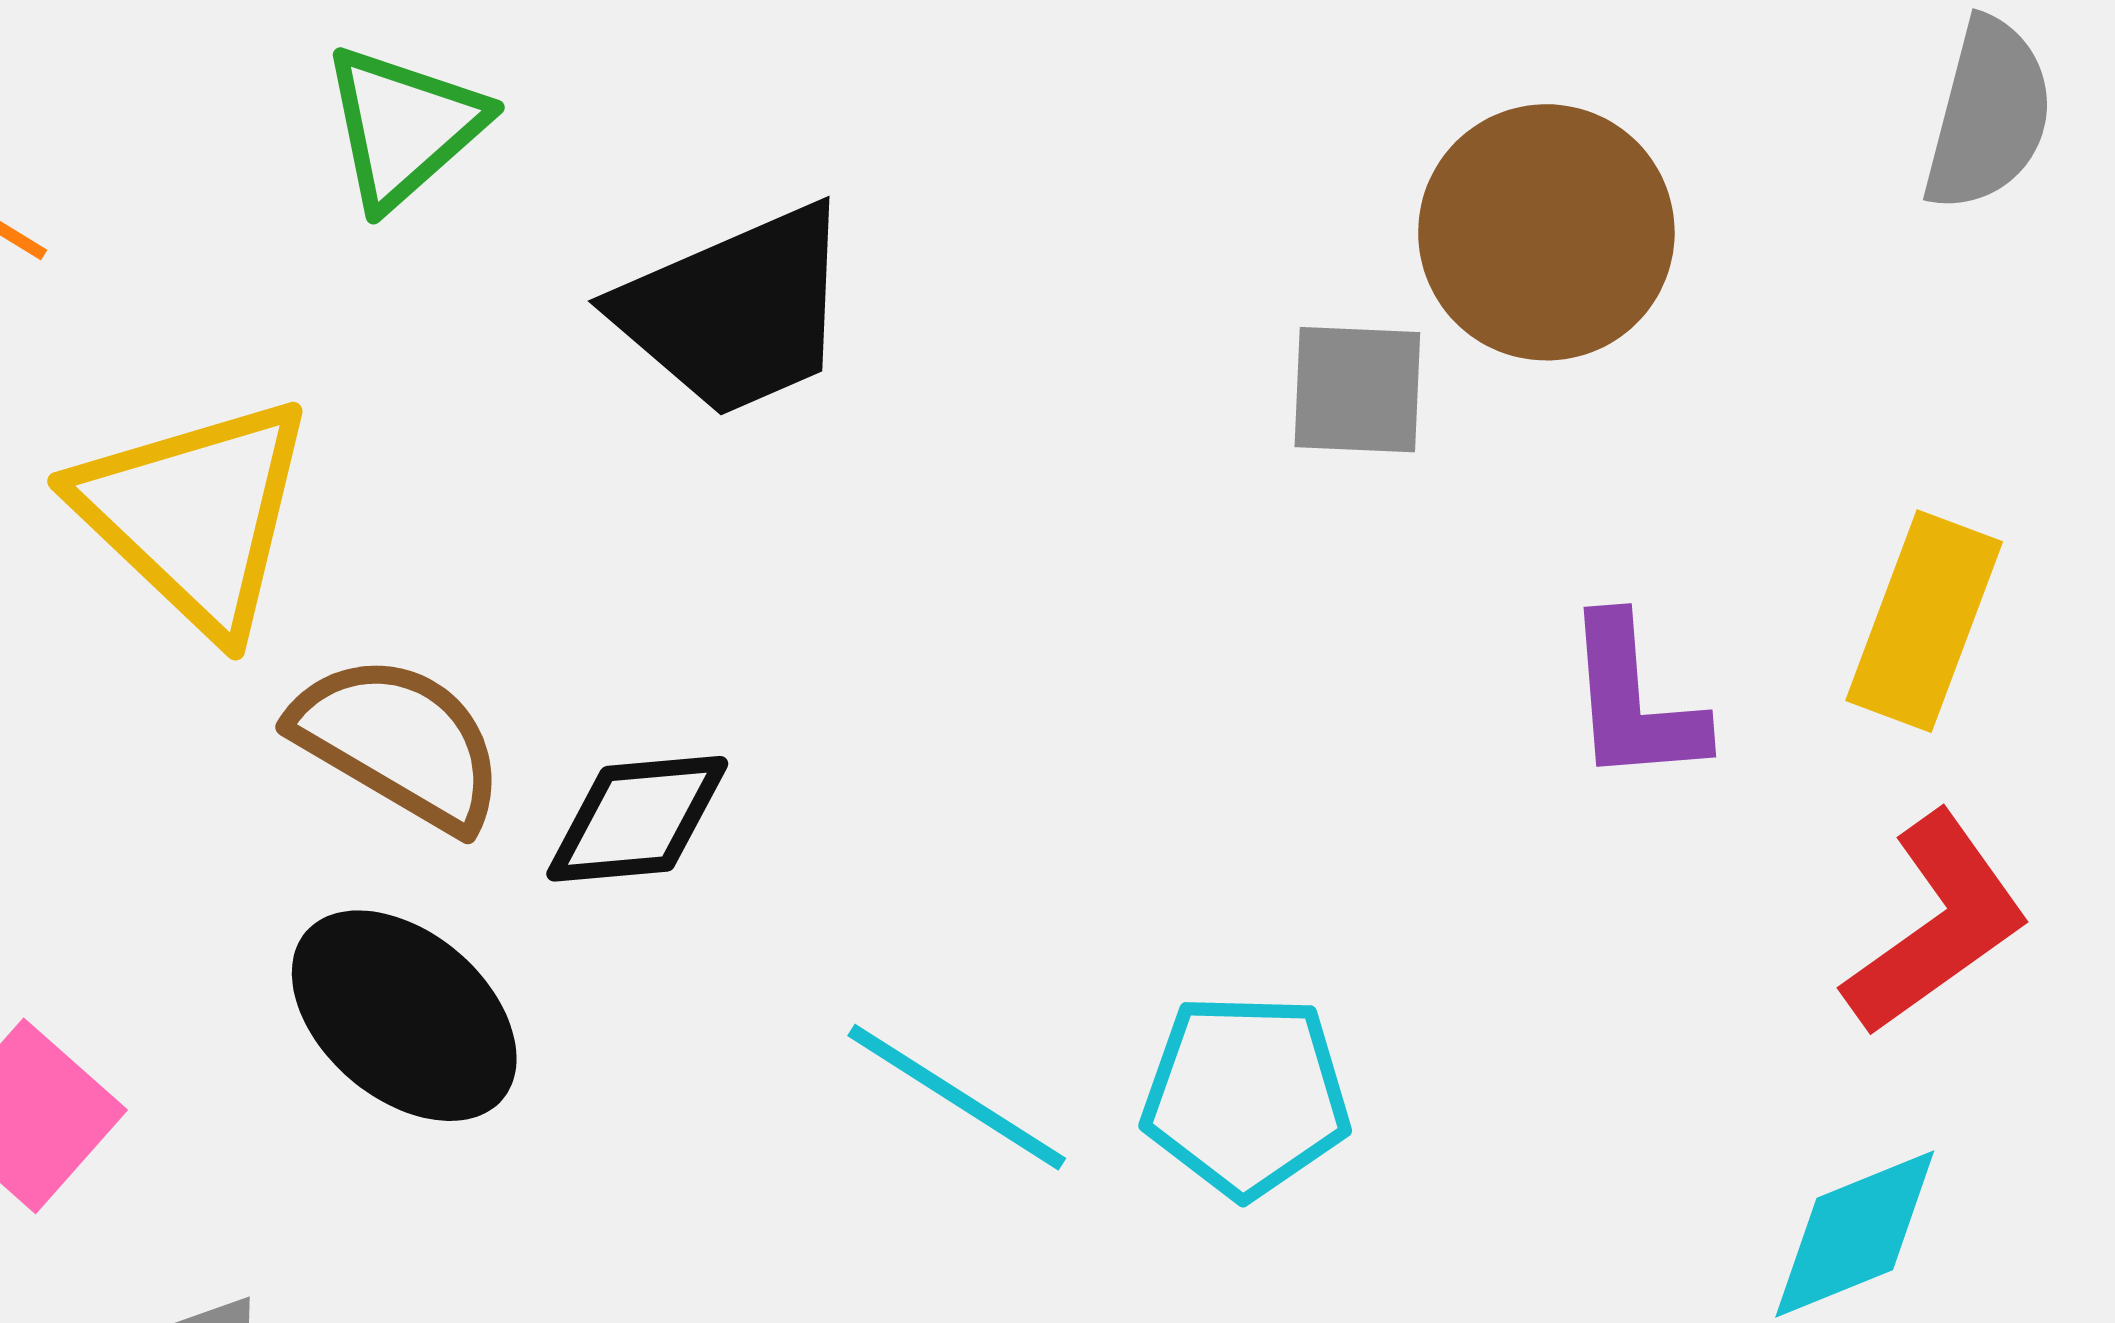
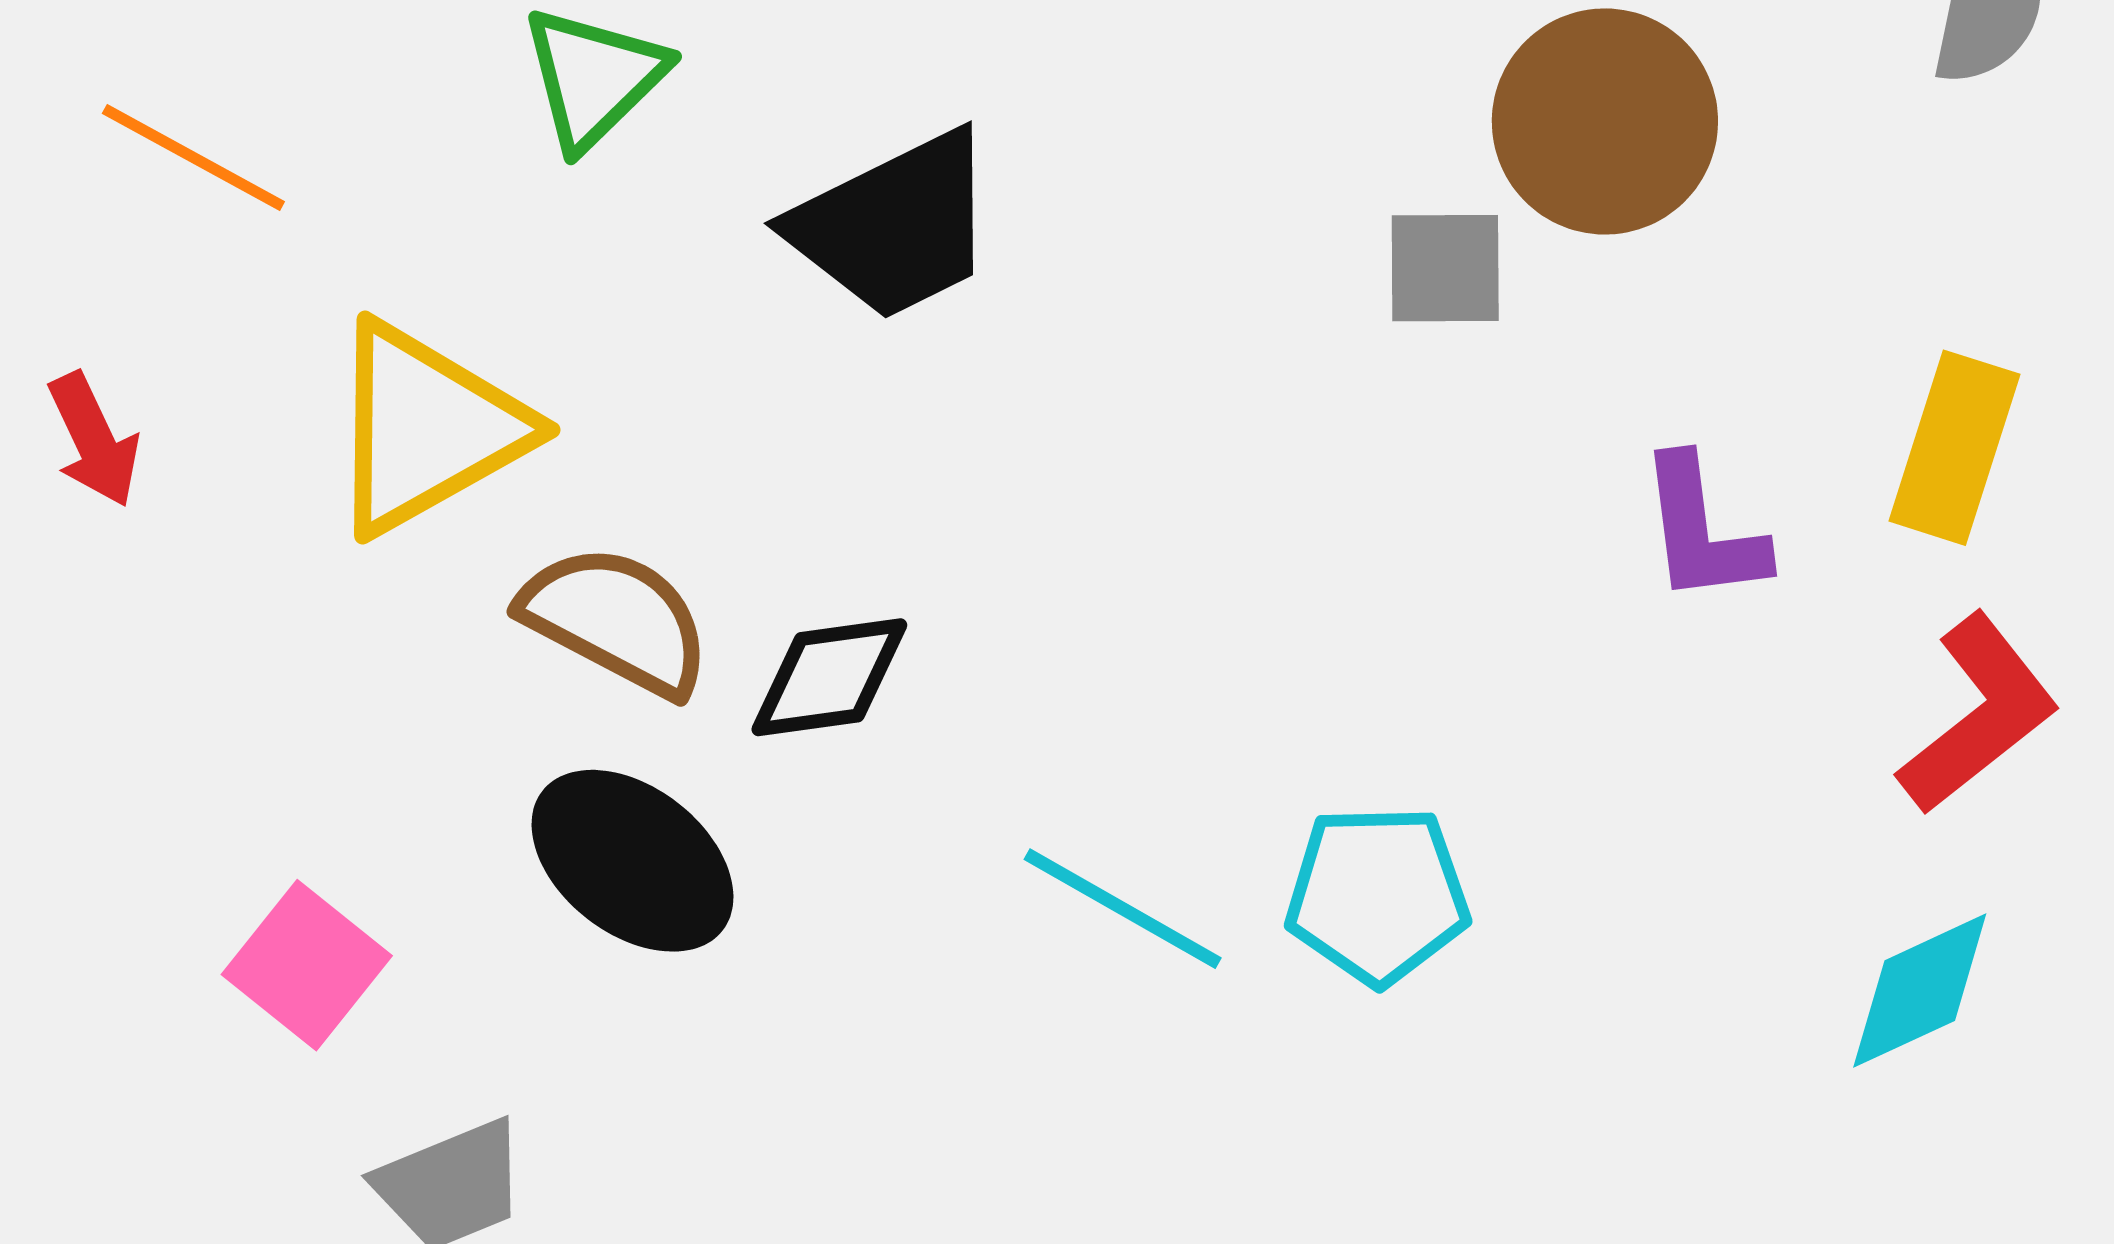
yellow triangle: (195, 515) -> (427, 428), turned 50

